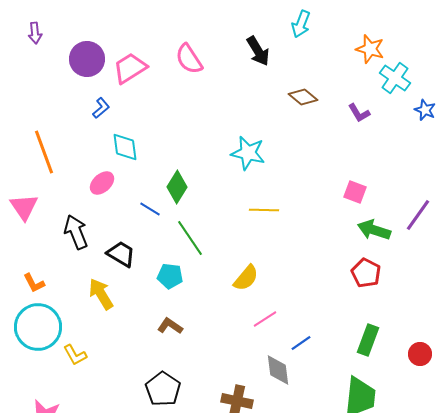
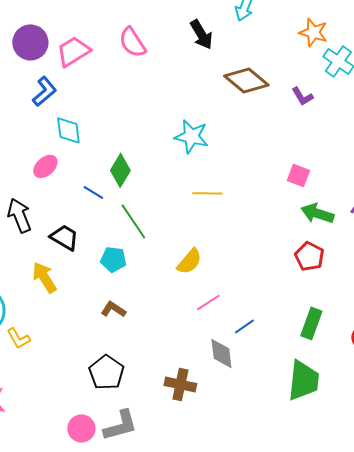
brown diamond: (303, 97) -> (246, 80), size x1.5
blue L-shape: (101, 108) -> (44, 91), size x1.4

